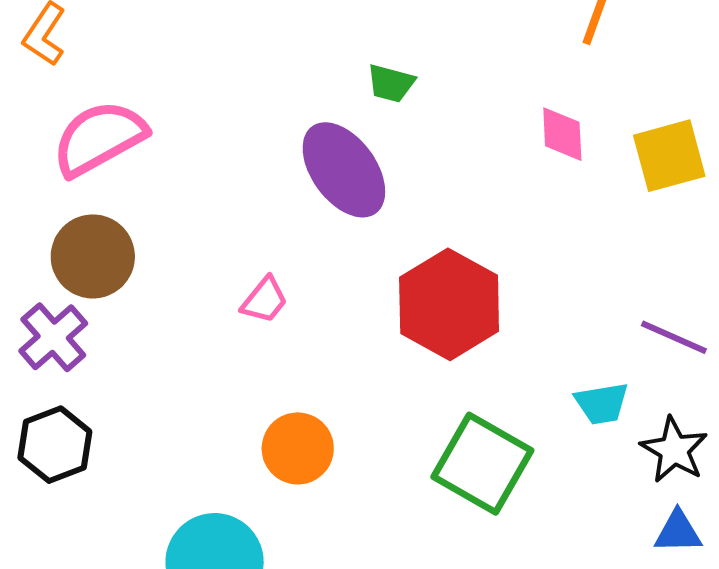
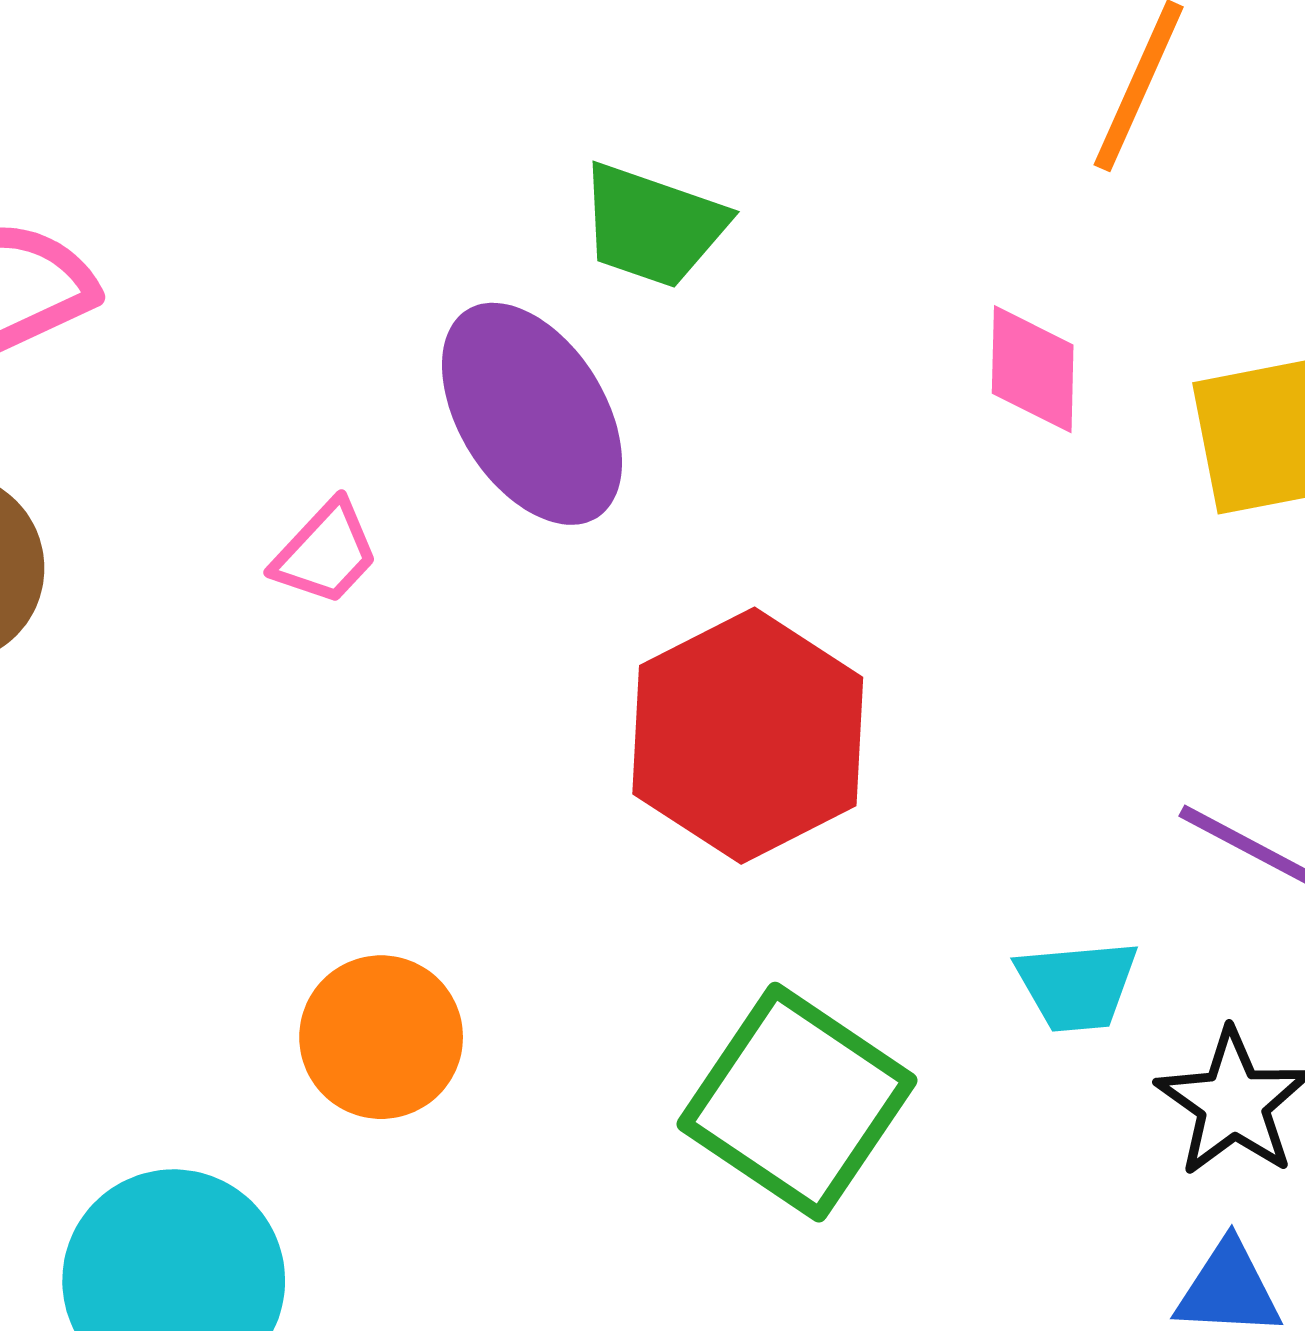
green trapezoid: (391, 83) -> (653, 225), size x1.4
pink trapezoid: (265, 300) -> (326, 553), moved

